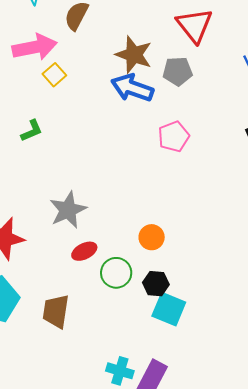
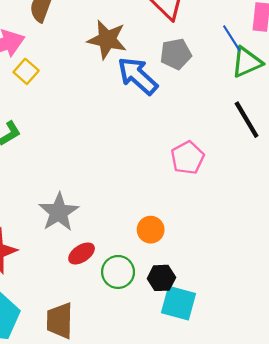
gray pentagon: (178, 71) -> (176, 54), moved
blue arrow: (132, 88) -> (138, 76), moved, turned 30
pink pentagon: (174, 137) -> (188, 158), moved

